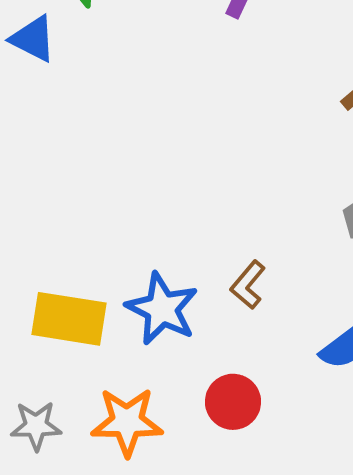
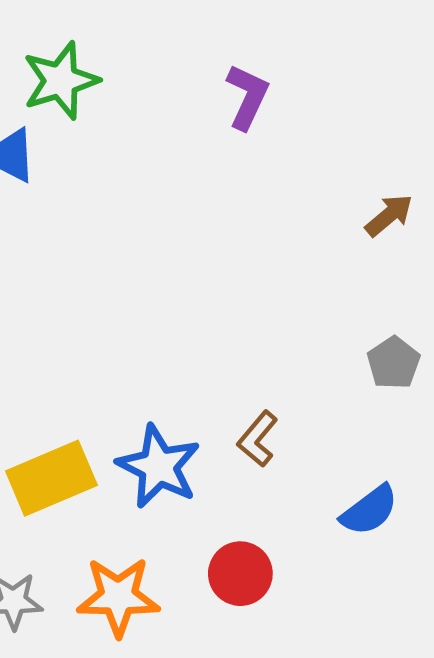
yellow rectangle: (69, 319) -> (51, 478), turned -32

